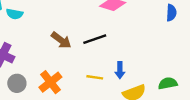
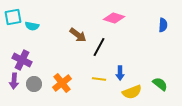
black line: (95, 39) -> (99, 47), turned -42
brown arrow: (61, 40) -> (78, 35), moved
green semicircle: (168, 83) -> (160, 84), turned 49

